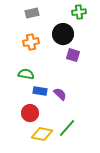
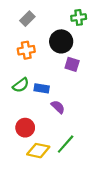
gray rectangle: (32, 13) -> (27, 19), turned -32
green semicircle: (26, 74) -> (21, 85), turned 133
blue rectangle: (40, 91) -> (42, 88), moved

